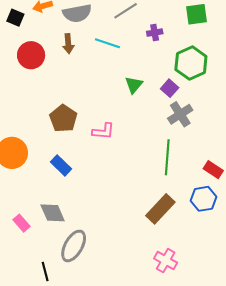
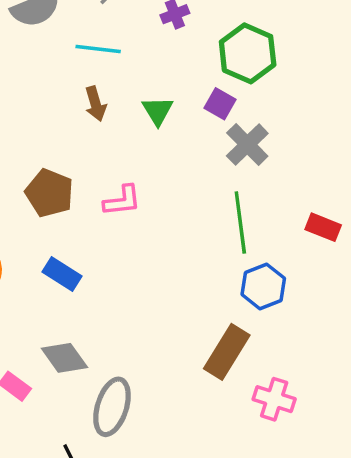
brown arrow: (68, 44) -> (96, 104), moved
blue hexagon: (204, 199) -> (263, 286), moved
brown rectangle: (160, 209) -> (227, 352), moved

